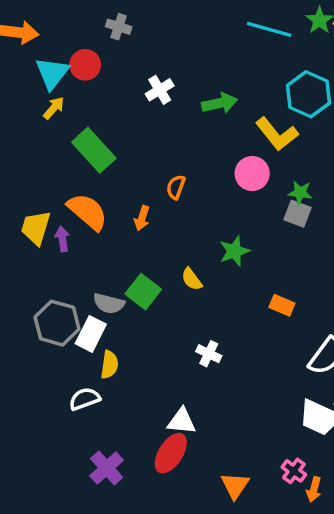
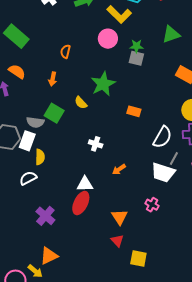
orange semicircle: (88, 212) -> (17, 72), size x0.7
orange arrow: (142, 218) -> (53, 79), moved
green star: (234, 251) -> (103, 84), size x1.4
orange arrow: (314, 489) -> (119, 169), moved, turned 48

